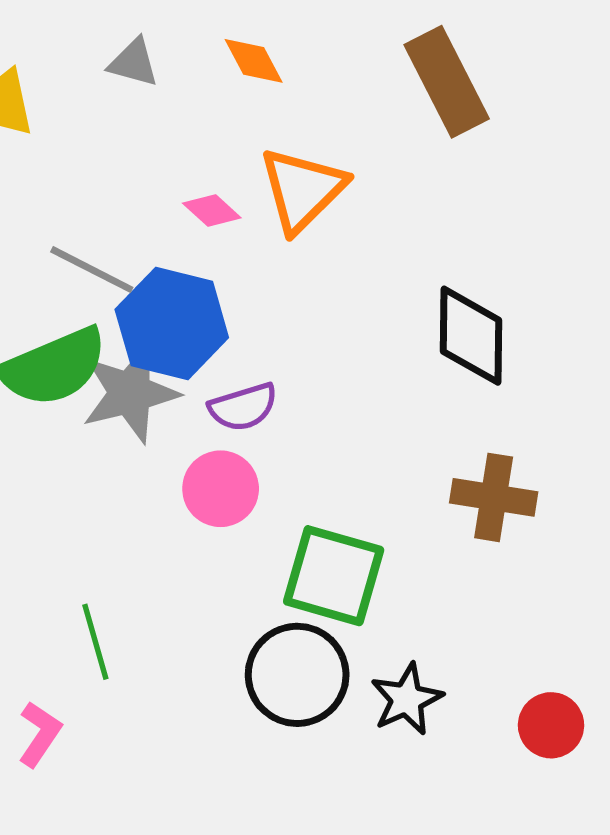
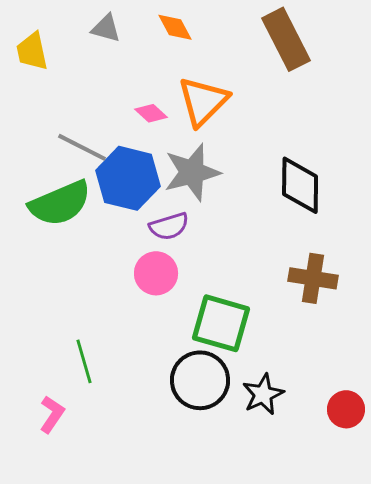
gray star: (130, 393) -> (192, 172), moved

